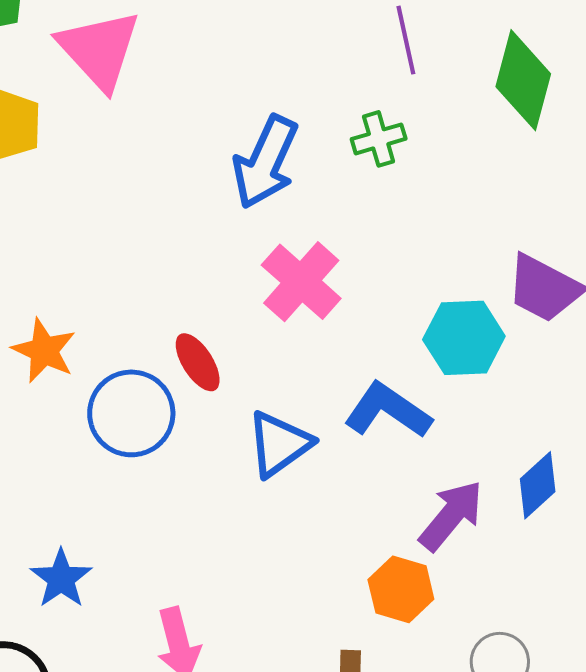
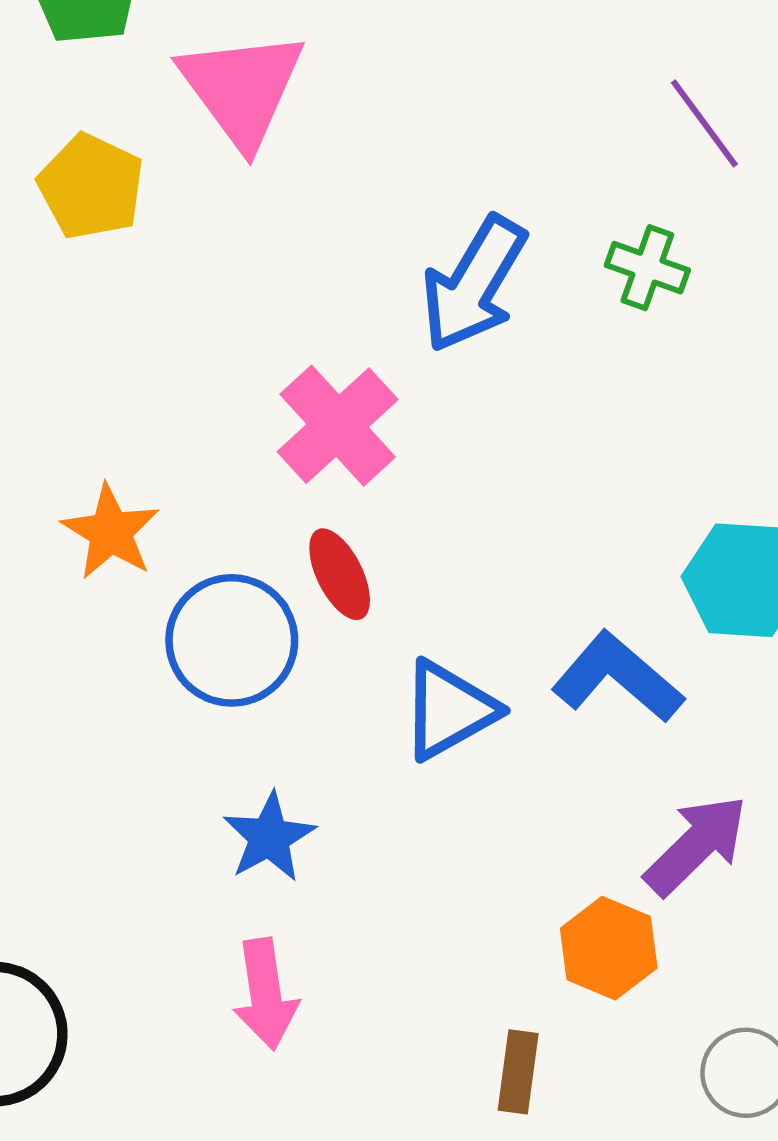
purple line: (406, 40) -> (704, 123), turned -30
green cross: (379, 139) -> (647, 268), turned 30
pink cross: (301, 282) -> (338, 426), moved
blue star: (61, 579) -> (269, 837), moved

